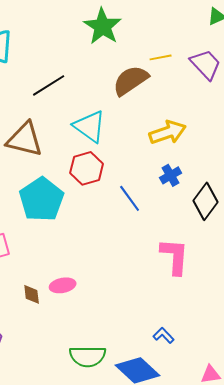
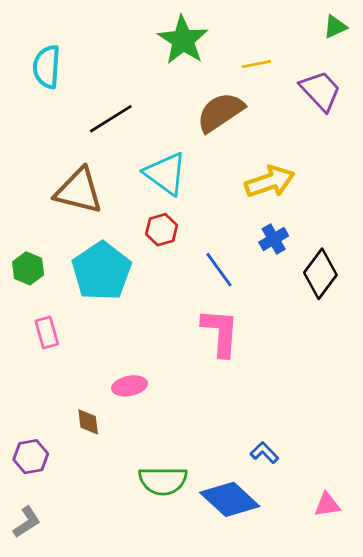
yellow line: (161, 57) -> (256, 64), moved
red hexagon: (87, 168) -> (162, 230), size x0.7
pink L-shape: (175, 256) -> (220, 332), moved
brown diamond: (32, 294) -> (88, 422), moved

